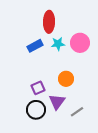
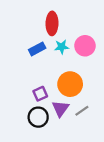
orange circle: (66, 79) -> (70, 84), size x1.5
gray line: (77, 112) -> (82, 111), moved

